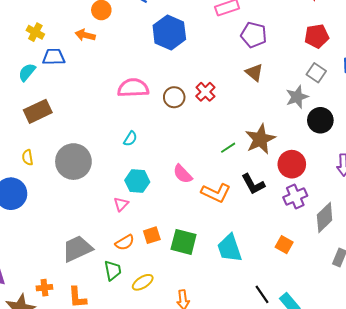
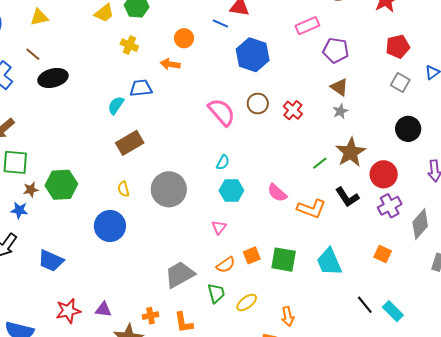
yellow cross: (35, 32) -> (129, 45), moved
pink semicircle: (133, 88) -> (222, 112), turned 56
brown circle: (174, 97) -> (258, 104), moved
gray star: (297, 97) -> (340, 111), moved, size x0.7
cyan hexagon: (137, 181) -> (231, 190), moved

